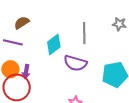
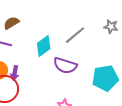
gray line: (84, 33) -> (75, 35), turned 50

